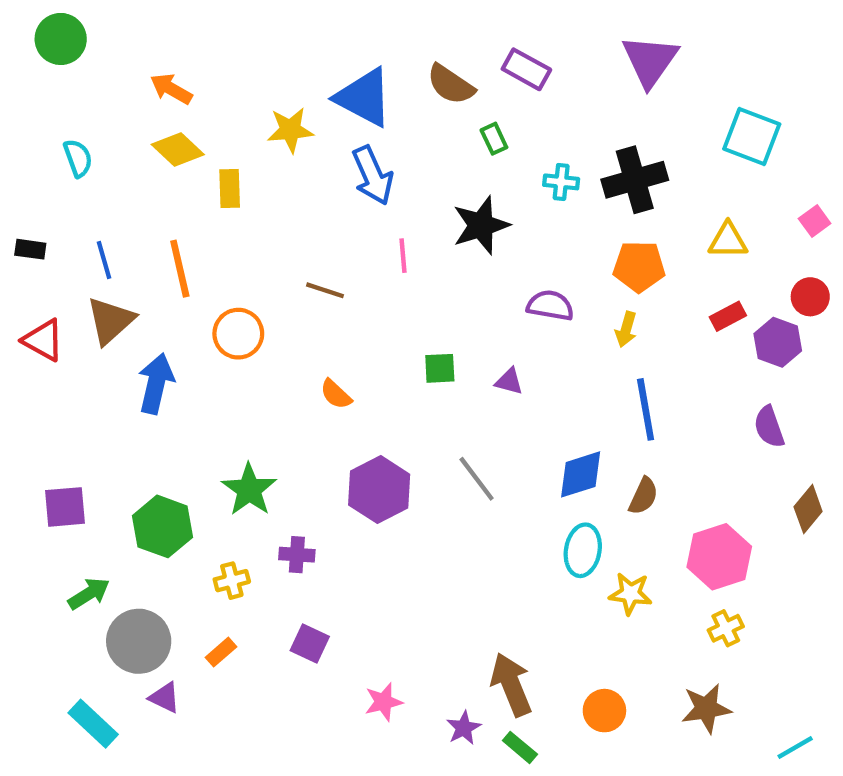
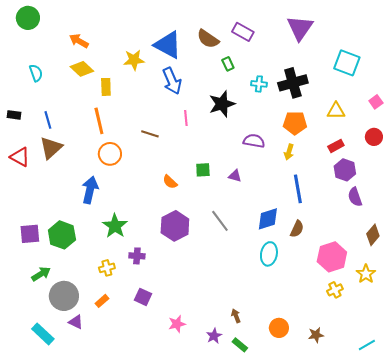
orange line: (180, 269) -> (99, 121), moved
purple hexagon: (778, 342) -> (345, 170), moved
blue arrow: (156, 383) -> (90, 190), moved
orange semicircle: (336, 394) -> (170, 182), moved
green hexagon: (162, 526) -> (62, 235), moved
yellow star: (630, 594) -> (366, 274), moved, turned 30
brown arrow: (511, 685) -> (236, 316), size x0.5
brown star: (706, 708) -> (316, 335), moved, size x0.7

